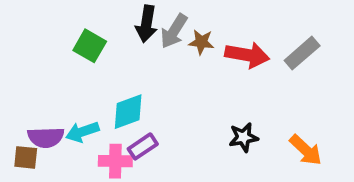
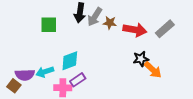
green square: (90, 46) -> (49, 25), turned -30
black star: (243, 137) -> (141, 59), moved
orange arrow: (306, 150) -> (153, 70), moved
brown square: (26, 157) -> (14, 86), turned 32

